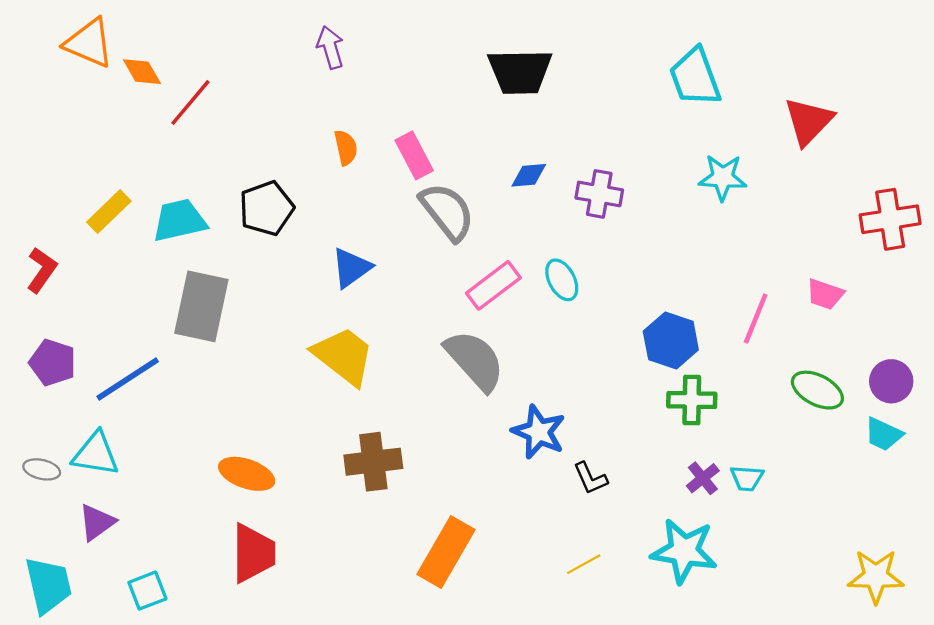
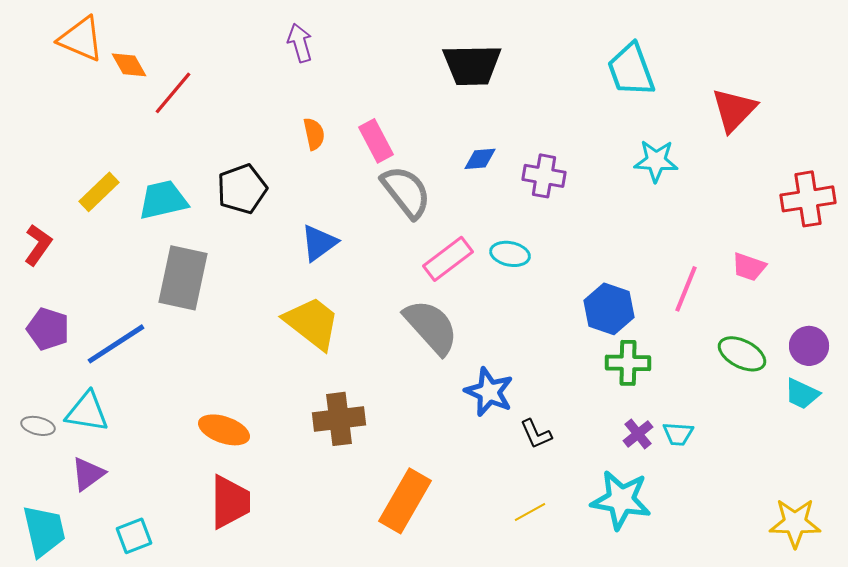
cyan ellipse: (562, 280) -> (510, 254), turned -51

